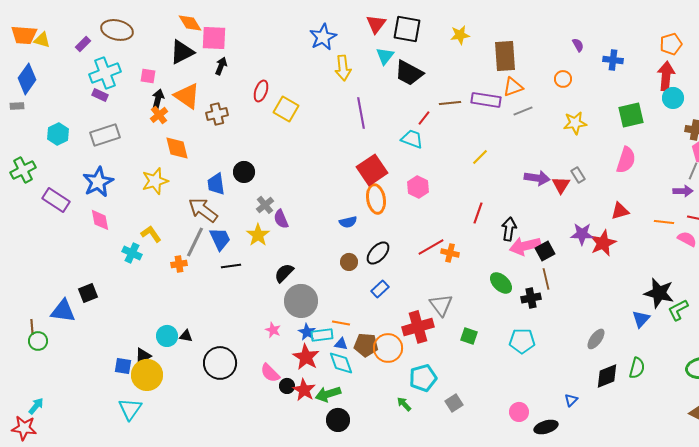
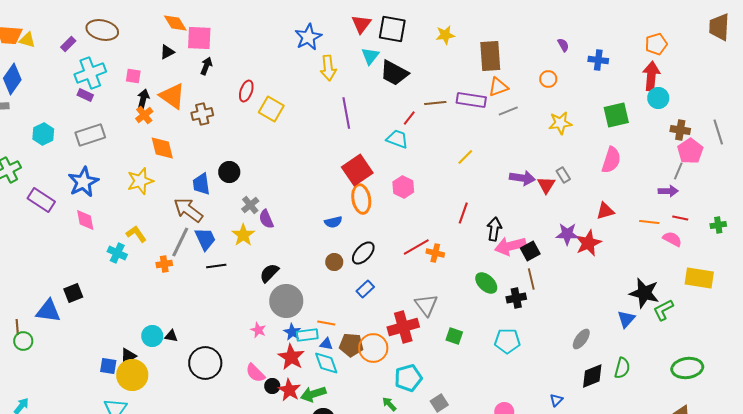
black triangle: (182, 52) -> (167, 52), size x0.6

